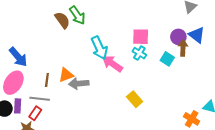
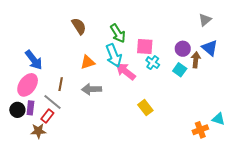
green arrow: (77, 15) -> (118, 33), moved
pink square: (141, 37) -> (145, 47), moved
purple circle: (178, 37) -> (183, 49), moved
orange triangle: (66, 75) -> (88, 62), moved
gray line: (40, 99) -> (52, 102), turned 30
orange cross: (192, 119) -> (200, 130), turned 35

